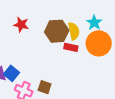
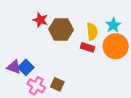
brown hexagon: (57, 31) -> (61, 30), moved

